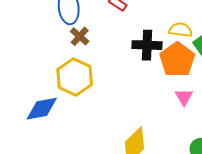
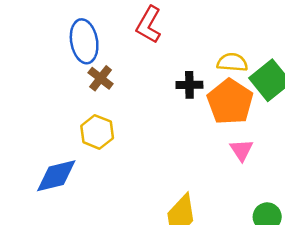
black cross: (147, 45) -> (189, 85), size x0.7
yellow hexagon: (75, 77) -> (97, 132), size x0.7

